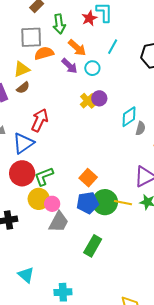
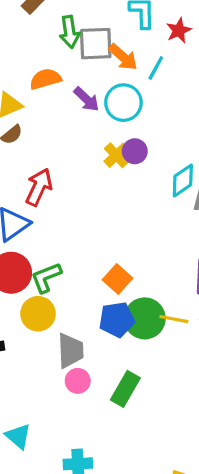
red star: (89, 18) -> (179, 30), moved
gray square: (31, 37) -> (96, 44), moved
orange arrow: (77, 48) -> (123, 57), moved
cyan circle: (92, 68) -> (123, 103), size x1.5
pink circle: (52, 204) -> (78, 381), moved
gray trapezoid: (59, 222) -> (70, 351), turned -30

